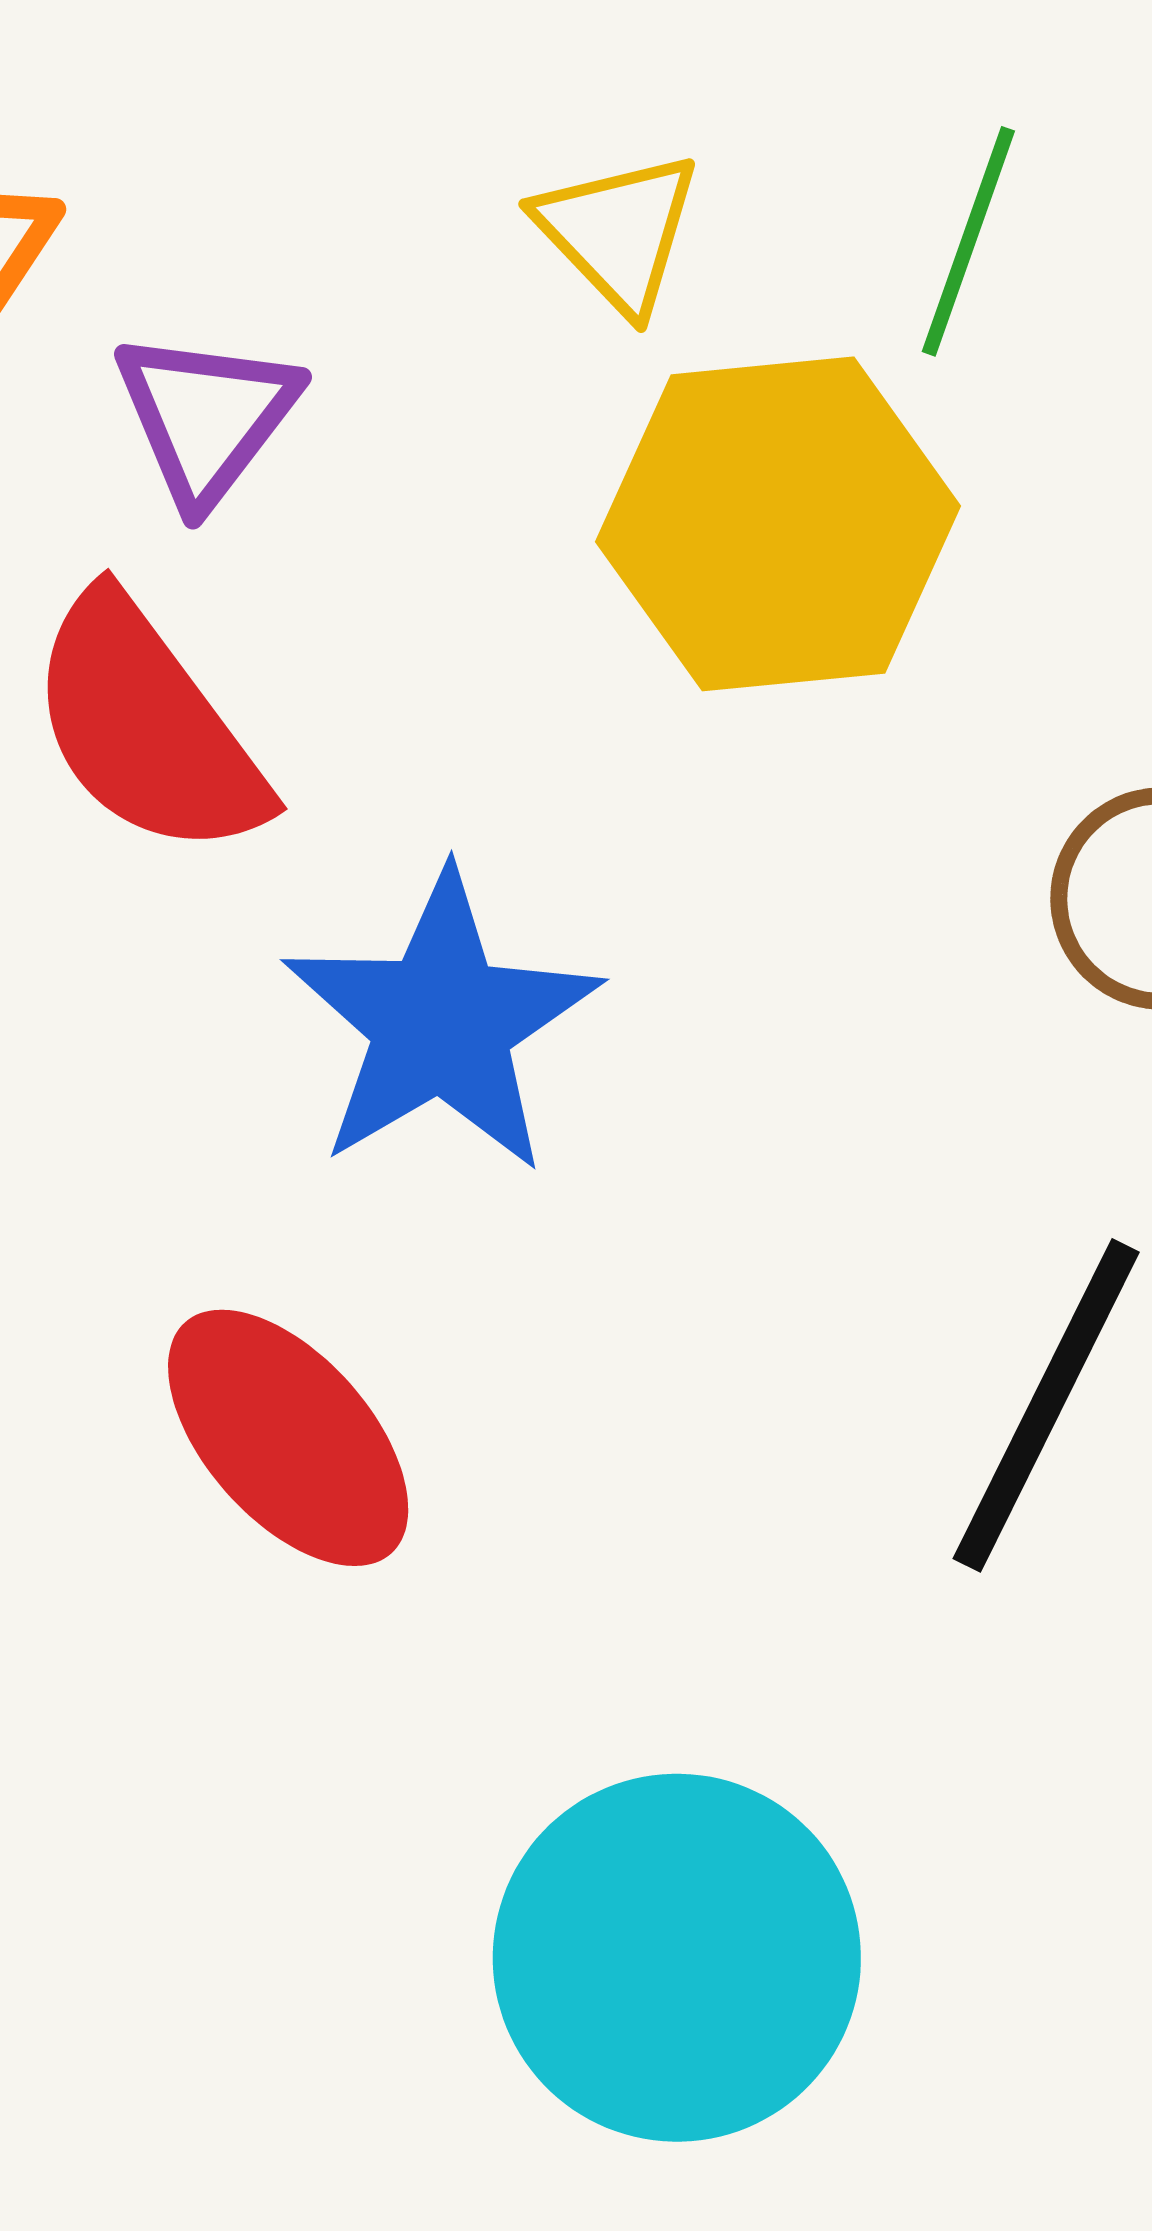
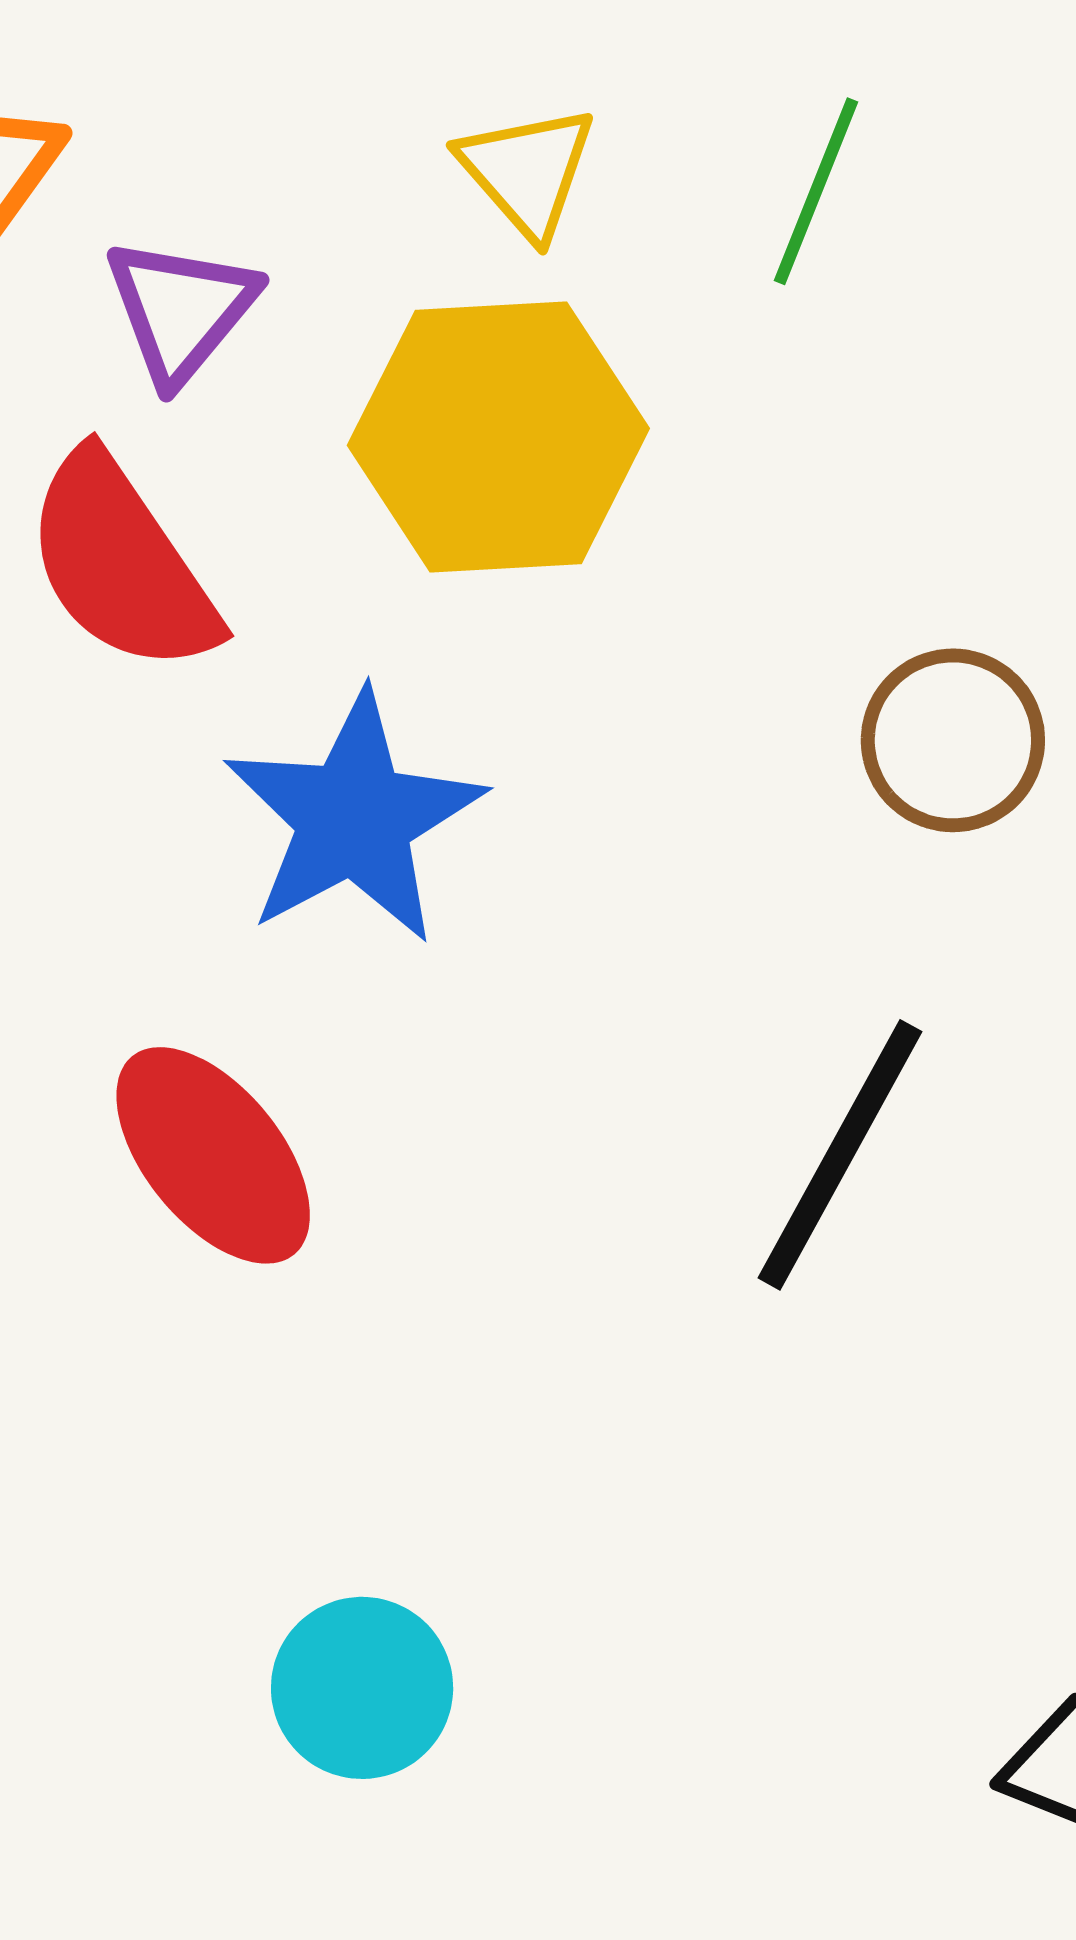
yellow hexagon: (778, 524) -> (498, 437), moved
cyan circle: (677, 1958) -> (362, 1688), moved, size x0.6

